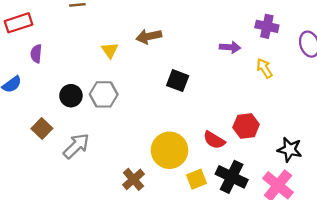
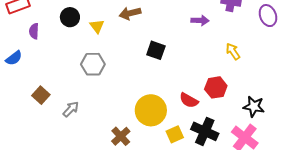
yellow arrow: (264, 68) -> (233, 51), moved
black circle: (71, 96) -> (70, 17), moved
gray arrow: (76, 146) -> (71, 109), size x0.7

